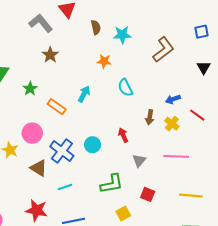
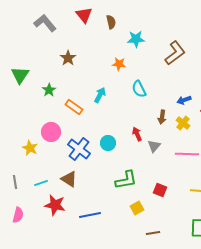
gray L-shape: (41, 23) -> (45, 23), moved
brown semicircle: (96, 27) -> (111, 22), moved
gray triangle: (139, 161) -> (154, 146), moved
brown triangle: (39, 168) -> (69, 179), moved
cyan line: (65, 187) -> (41, 183), moved

